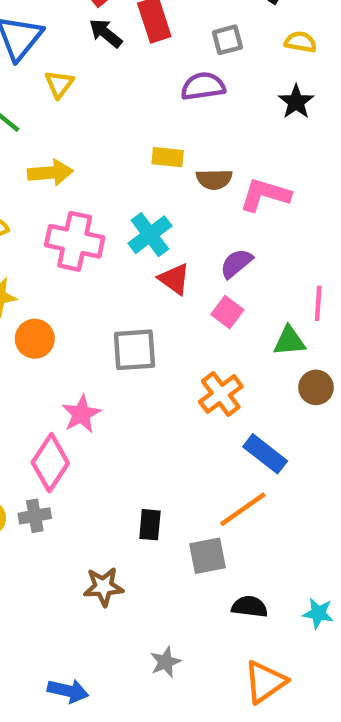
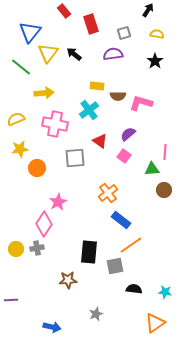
black arrow: (106, 33) -> (74, 54), moved
yellow triangle: (59, 84) -> (48, 53), size x1.5
cyan cross: (150, 235) -> (89, 110), moved
gray square: (134, 350) -> (75, 158), moved
orange cross: (221, 394) -> (108, 193), moved
blue rectangle: (265, 454) -> (121, 220), moved
black rectangle: (150, 525) -> (89, 252), size x1.6
orange triangle: (265, 682) -> (155, 323), moved

